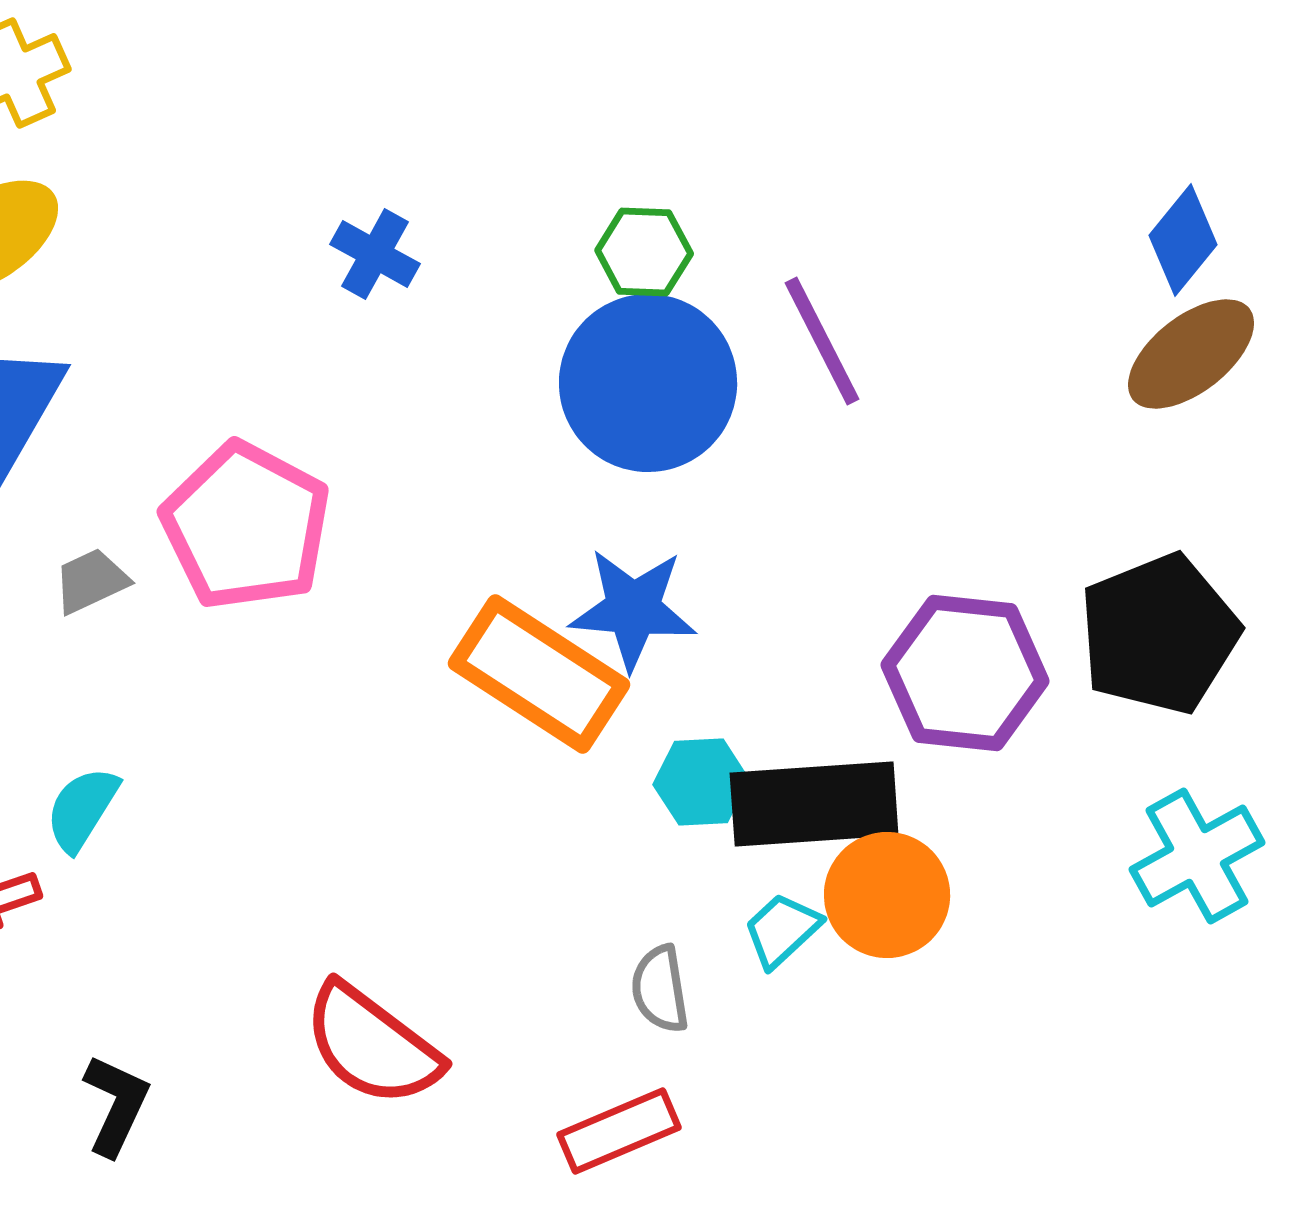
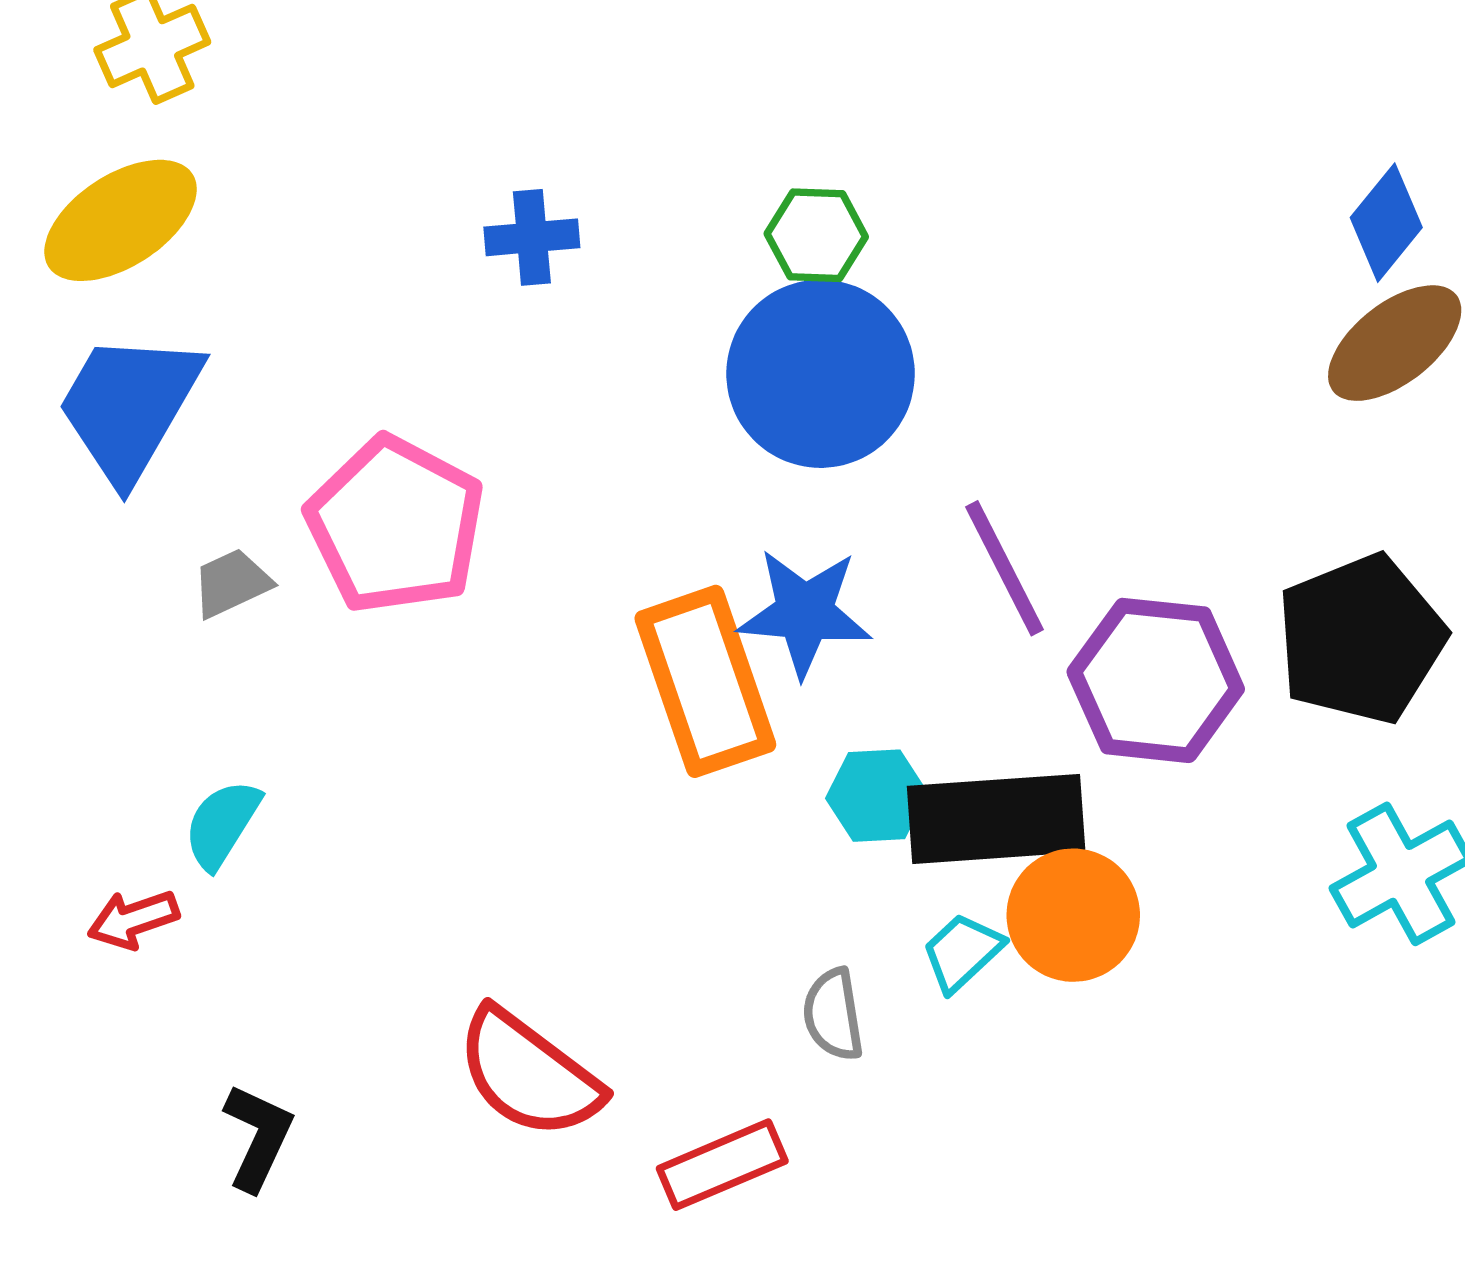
blue cross: (375, 254) -> (532, 237), turned -34
purple line: (822, 341) -> (1005, 568), moved
orange rectangle: (539, 674) -> (705, 681), turned 38
red rectangle: (619, 1131) -> (722, 1165), moved

